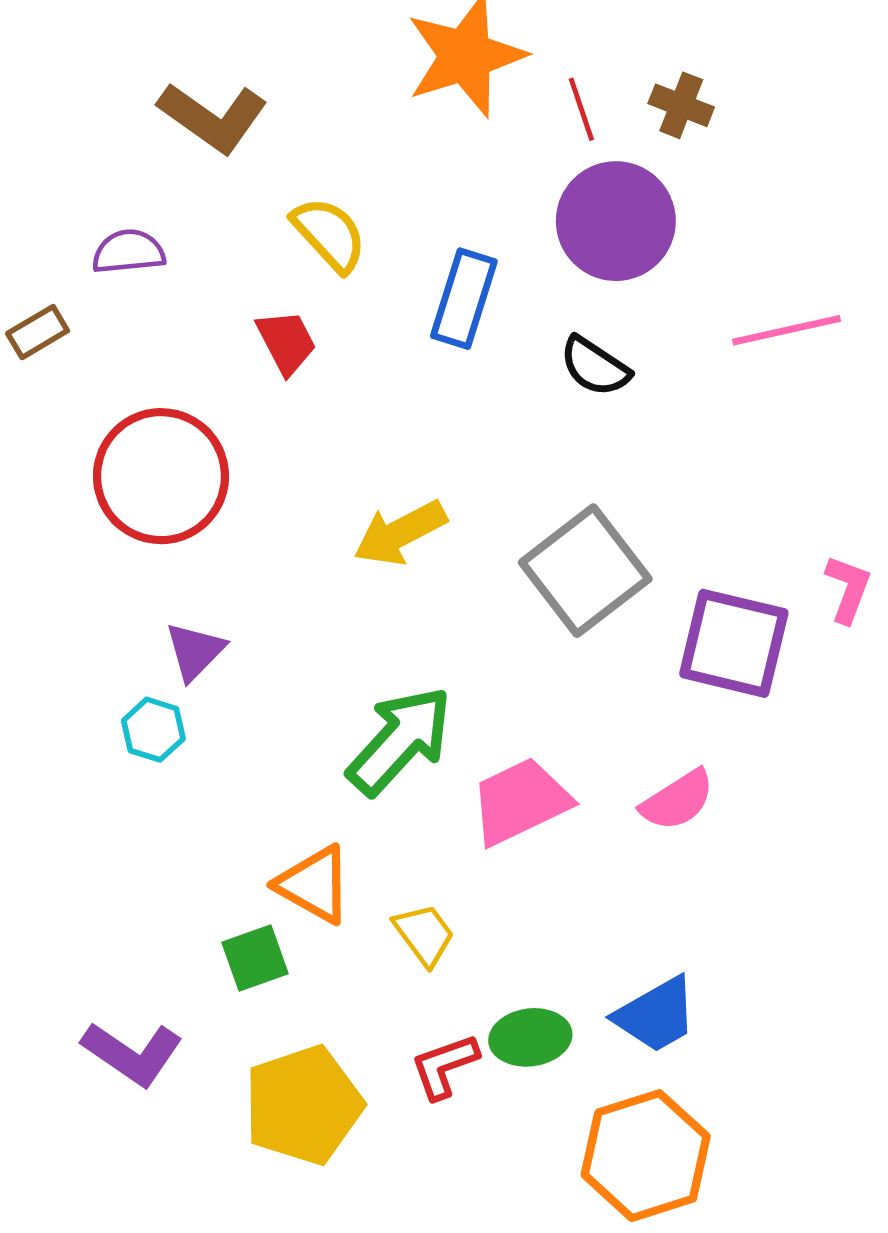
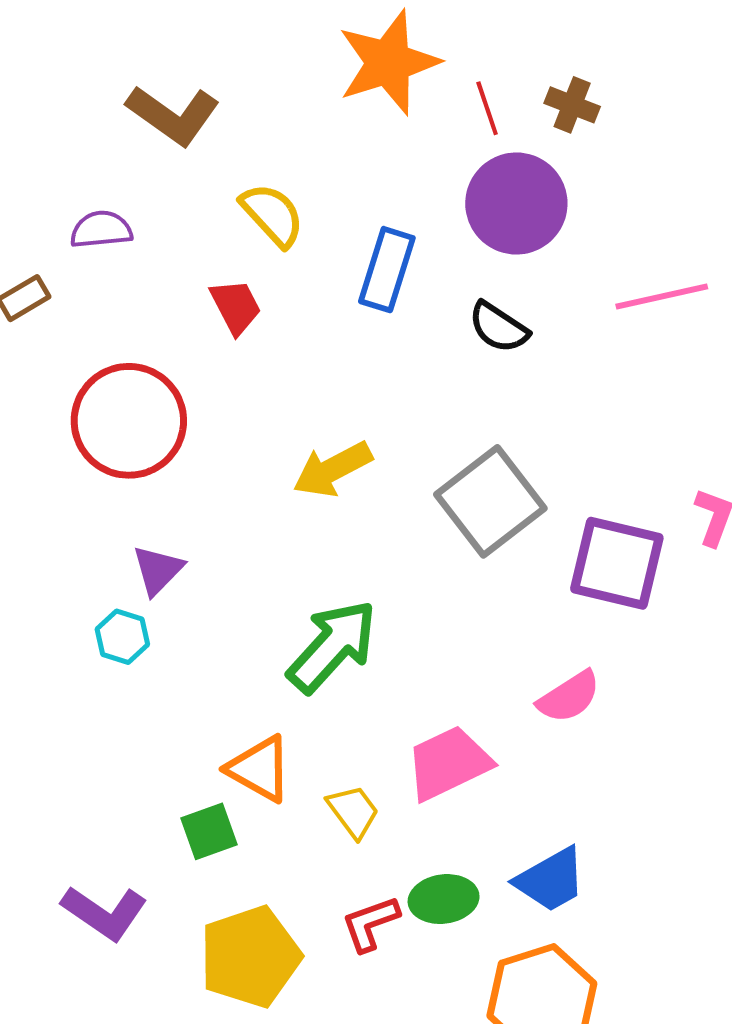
pink trapezoid: (520, 801) -> (448, 763), moved

